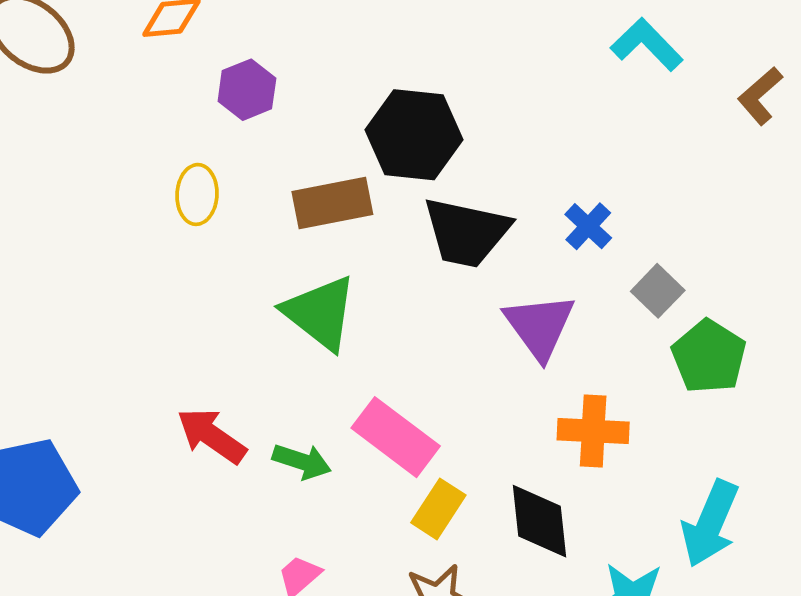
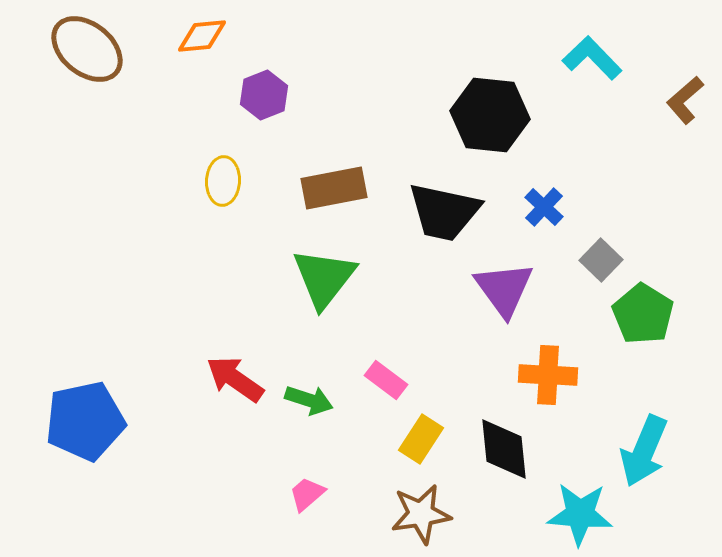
black hexagon: (414, 135) -> (490, 115), moved
green triangle: (320, 313) -> (324, 278), turned 30
pink rectangle: (396, 437) -> (386, 380), size x0.6

